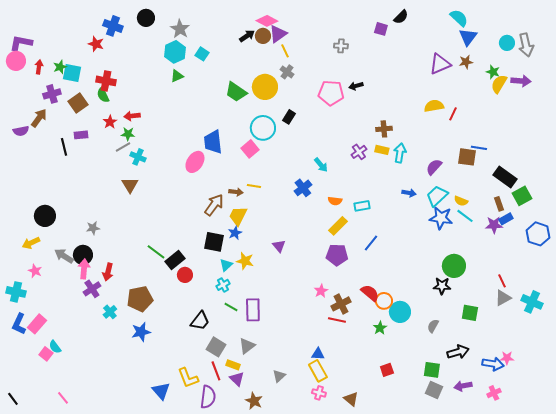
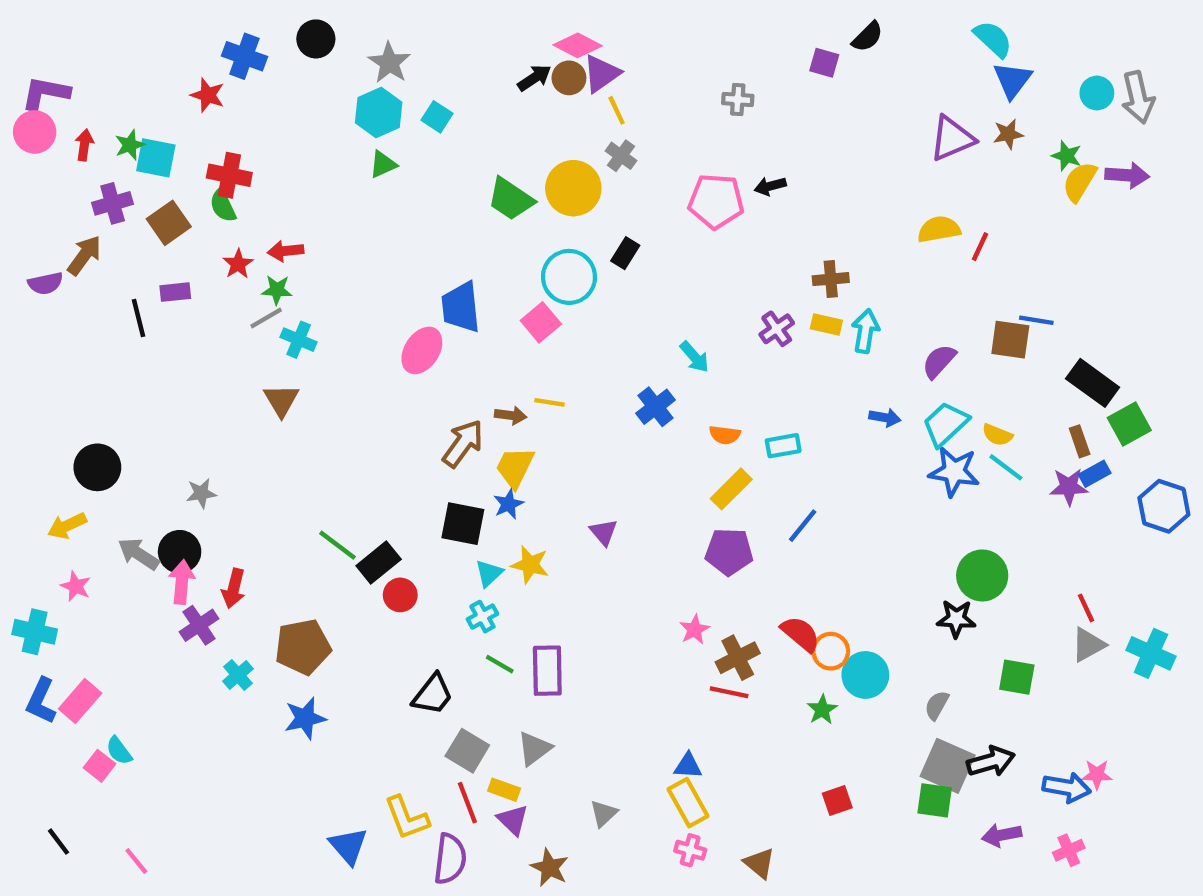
gray square: (434, 390) -> (948, 766), moved, size x1.4
black line: (13, 399) -> (58, 842), moved

